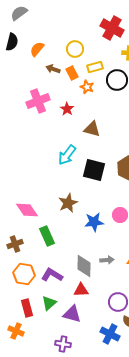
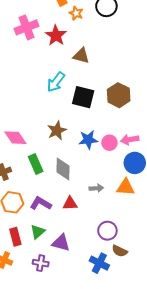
red star: (67, 109) -> (56, 35), size x1.5
blue star: (94, 222) -> (88, 140), moved
gray diamond: (84, 266) -> (63, 169), moved
red triangle: (81, 290) -> (70, 203), moved
purple cross: (63, 344) -> (41, 263), moved

